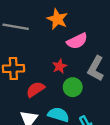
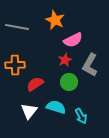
red star: (60, 66) -> (65, 60), moved

